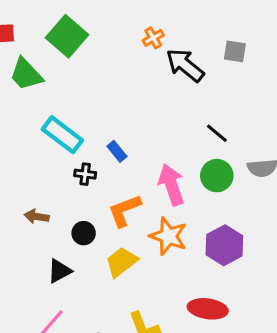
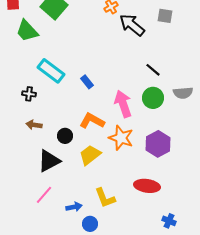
black cross: (85, 174) -> (29, 94), moved
orange L-shape: (124, 210) -> (92, 121), turned 50
black triangle: (59, 271) -> (49, 161), size x1.4

